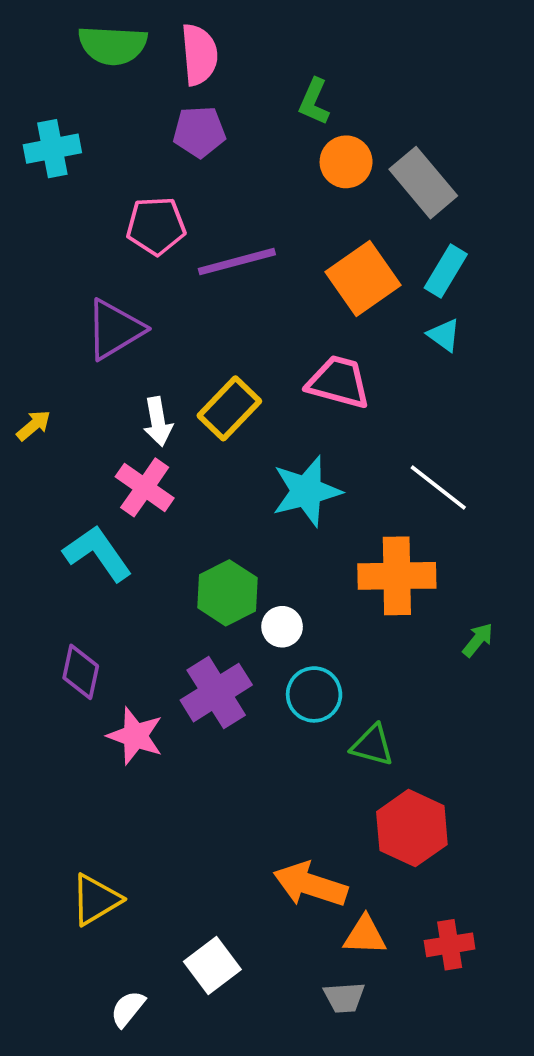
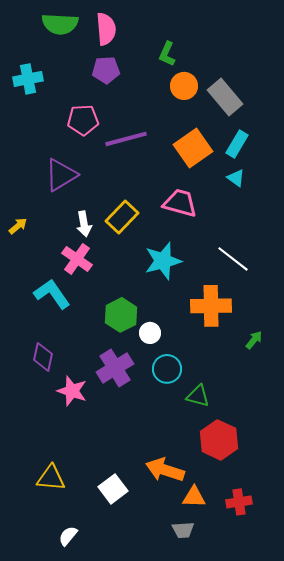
yellow triangle: (96, 900) -> (51, 478), turned 36
white square: (212, 965) -> (113, 489), moved

